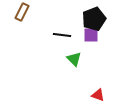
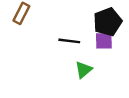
green triangle: (74, 59) -> (84, 70), turned 35

